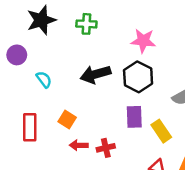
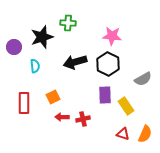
black star: (41, 20) -> (42, 37), moved
cyan semicircle: (44, 79) -> (35, 66), turned 32
orange square: (67, 119) -> (53, 97), turned 32

